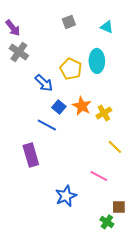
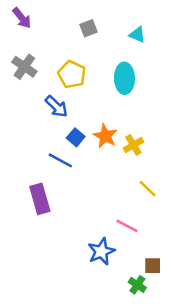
purple arrow: (13, 28) -> (22, 18), moved
yellow pentagon: (71, 69) -> (72, 74), moved
blue star: (66, 196) -> (101, 251), moved

